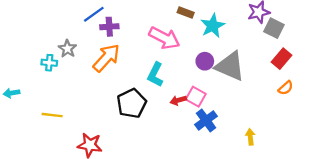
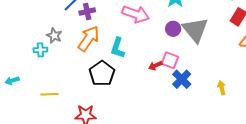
gray triangle: (230, 66) -> (195, 30), turned 36
cyan L-shape: (155, 75) -> (118, 48), moved
black pentagon: (132, 103) -> (102, 73), moved

